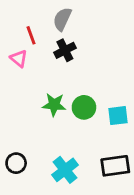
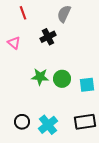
gray semicircle: (62, 19) -> (64, 14), moved
red line: (31, 35) -> (23, 13), moved
black circle: (16, 163) -> (22, 122), moved

